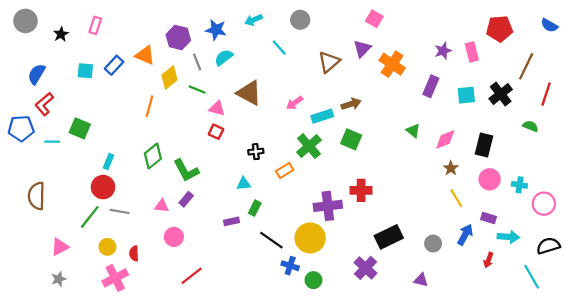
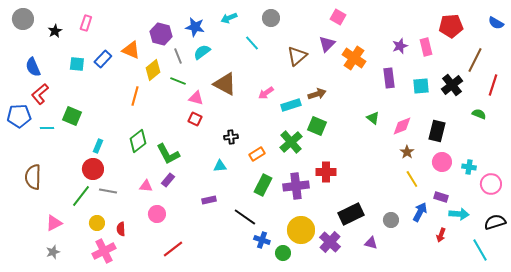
blue semicircle: (37, 74) -> (33, 67), turned -54
purple rectangle: (431, 86) -> (389, 78), turned -30
green cross: (309, 146) -> (291, 142), moved
green rectangle: (255, 208) -> (263, 185), moved, size x1.5
yellow circle: (310, 238) -> (301, 230), moved
purple triangle: (421, 280) -> (371, 243), moved

